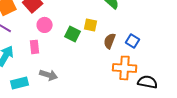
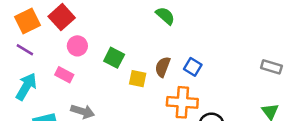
yellow square: (91, 25) -> (138, 79), moved
pink rectangle: (35, 47) -> (64, 75), turned -56

